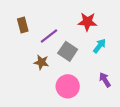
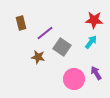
red star: (87, 22) -> (94, 20), moved
pink circle: (68, 86) -> (74, 79), moved

